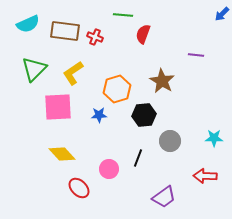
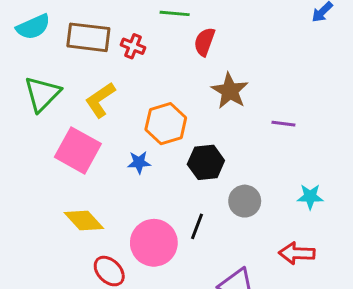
purple line: (196, 55) -> (283, 124), moved
brown star: (162, 81) -> (230, 91), moved
pink square: (58, 107) -> (78, 150), turned 32
pink circle: (109, 169) -> (154, 243), size x1.6

